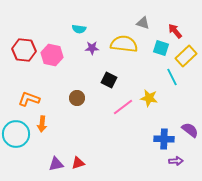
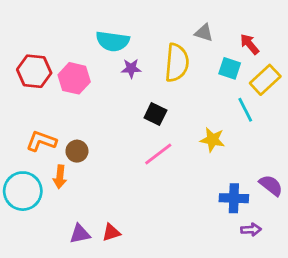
cyan semicircle: (79, 29) -> (113, 41), size x1.6
yellow semicircle: (124, 44) -> (177, 63), turned 88
brown circle: (77, 98) -> (77, 151), moved
pink line: (123, 107) -> (158, 154), moved

